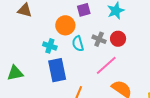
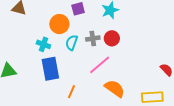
gray cross: (99, 39) -> (93, 38), turned -32
cyan semicircle: (78, 44) -> (72, 43), turned 35

